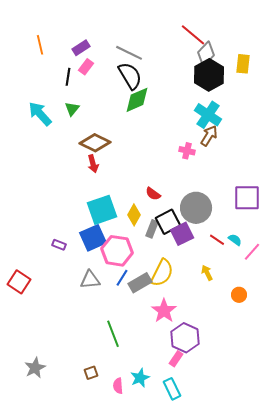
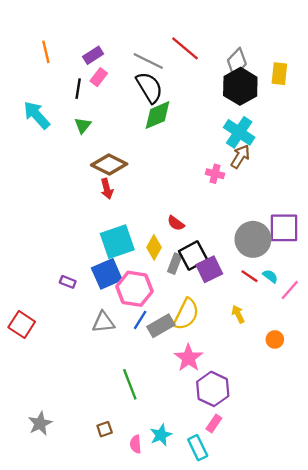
red line: (193, 35) -> (185, 48), moved
cyan arrow: (40, 114) -> (37, 115), moved
gray circle: (196, 208) -> (253, 239), moved
pink rectangle: (176, 359) -> (214, 423), moved

